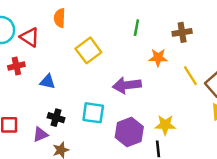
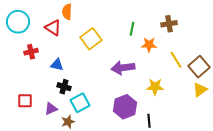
green line: (136, 28) -> (132, 29), moved
red triangle: (30, 37) -> (53, 28), moved
cyan square: (93, 113) -> (80, 103), moved, turned -36
black cross: (56, 118) -> (64, 87), moved
yellow star: (165, 125) -> (155, 87), moved

